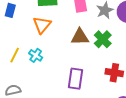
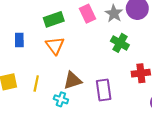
brown triangle: (80, 37) -> (73, 81), moved
cyan cross: (36, 55) -> (61, 99), moved

